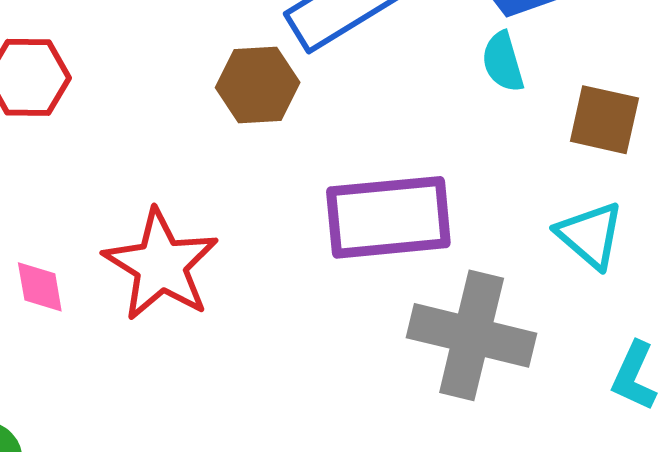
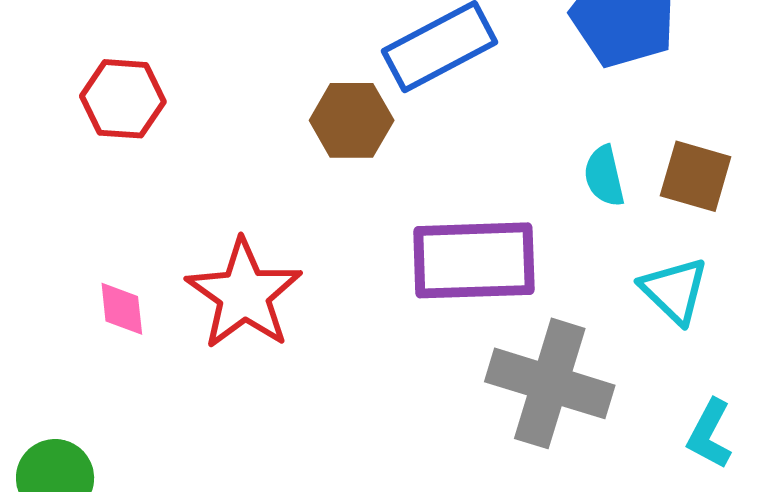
cyan semicircle: (503, 62) -> (604, 176), moved

